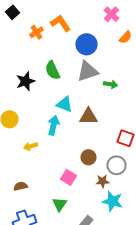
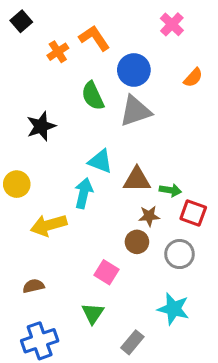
orange semicircle: (126, 37) -> (193, 78), moved
green semicircle: (52, 70) -> (93, 96), moved
green arrow: (110, 84) -> (170, 190), moved
yellow arrow: (30, 146) -> (49, 225), size x1.6
brown star: (102, 181) -> (149, 216), moved

